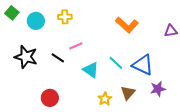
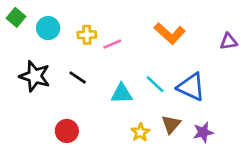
yellow cross: (65, 17) -> (87, 35), moved
pink line: (76, 46) -> (112, 44), moved
cyan triangle: (91, 70) -> (122, 94), turned -36
purple star: (158, 89) -> (203, 132), moved

